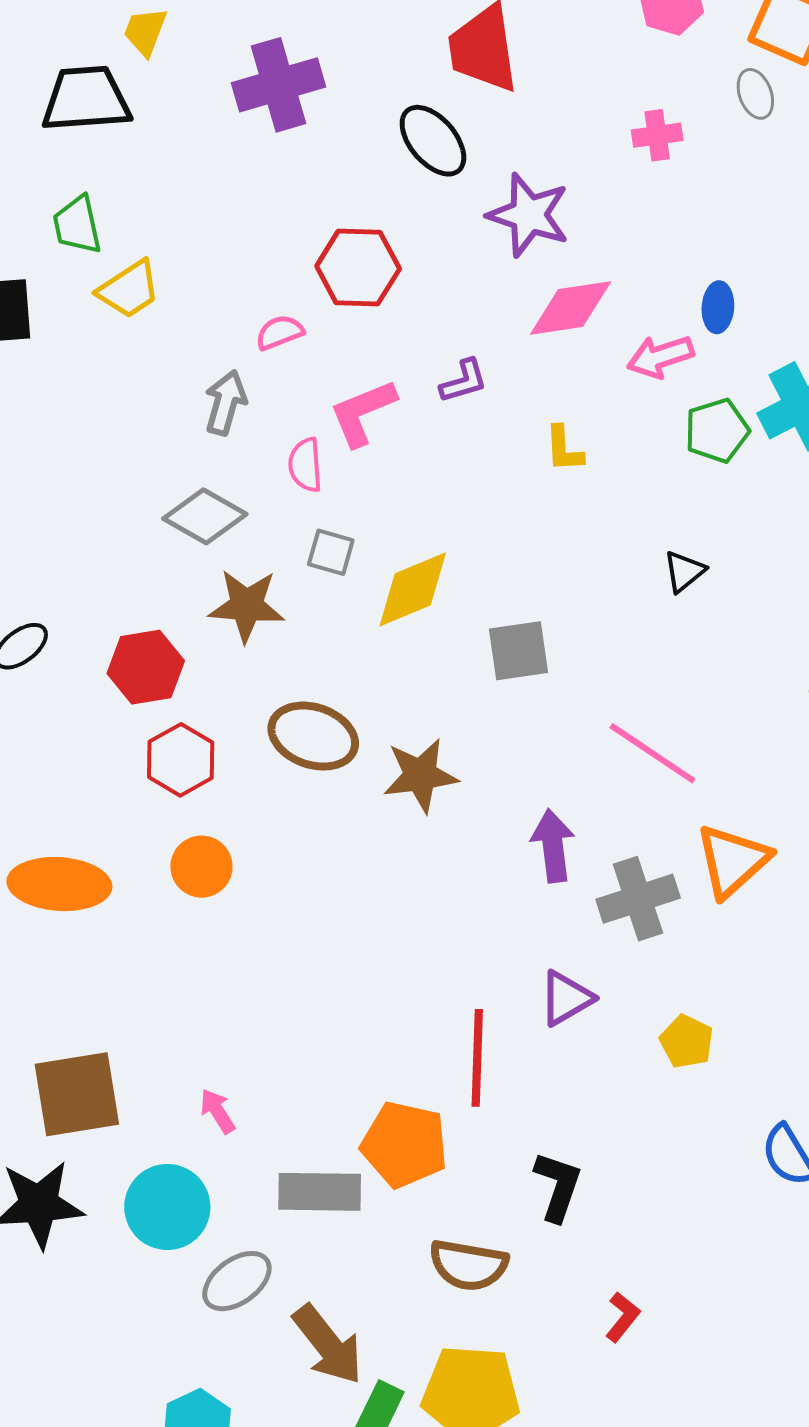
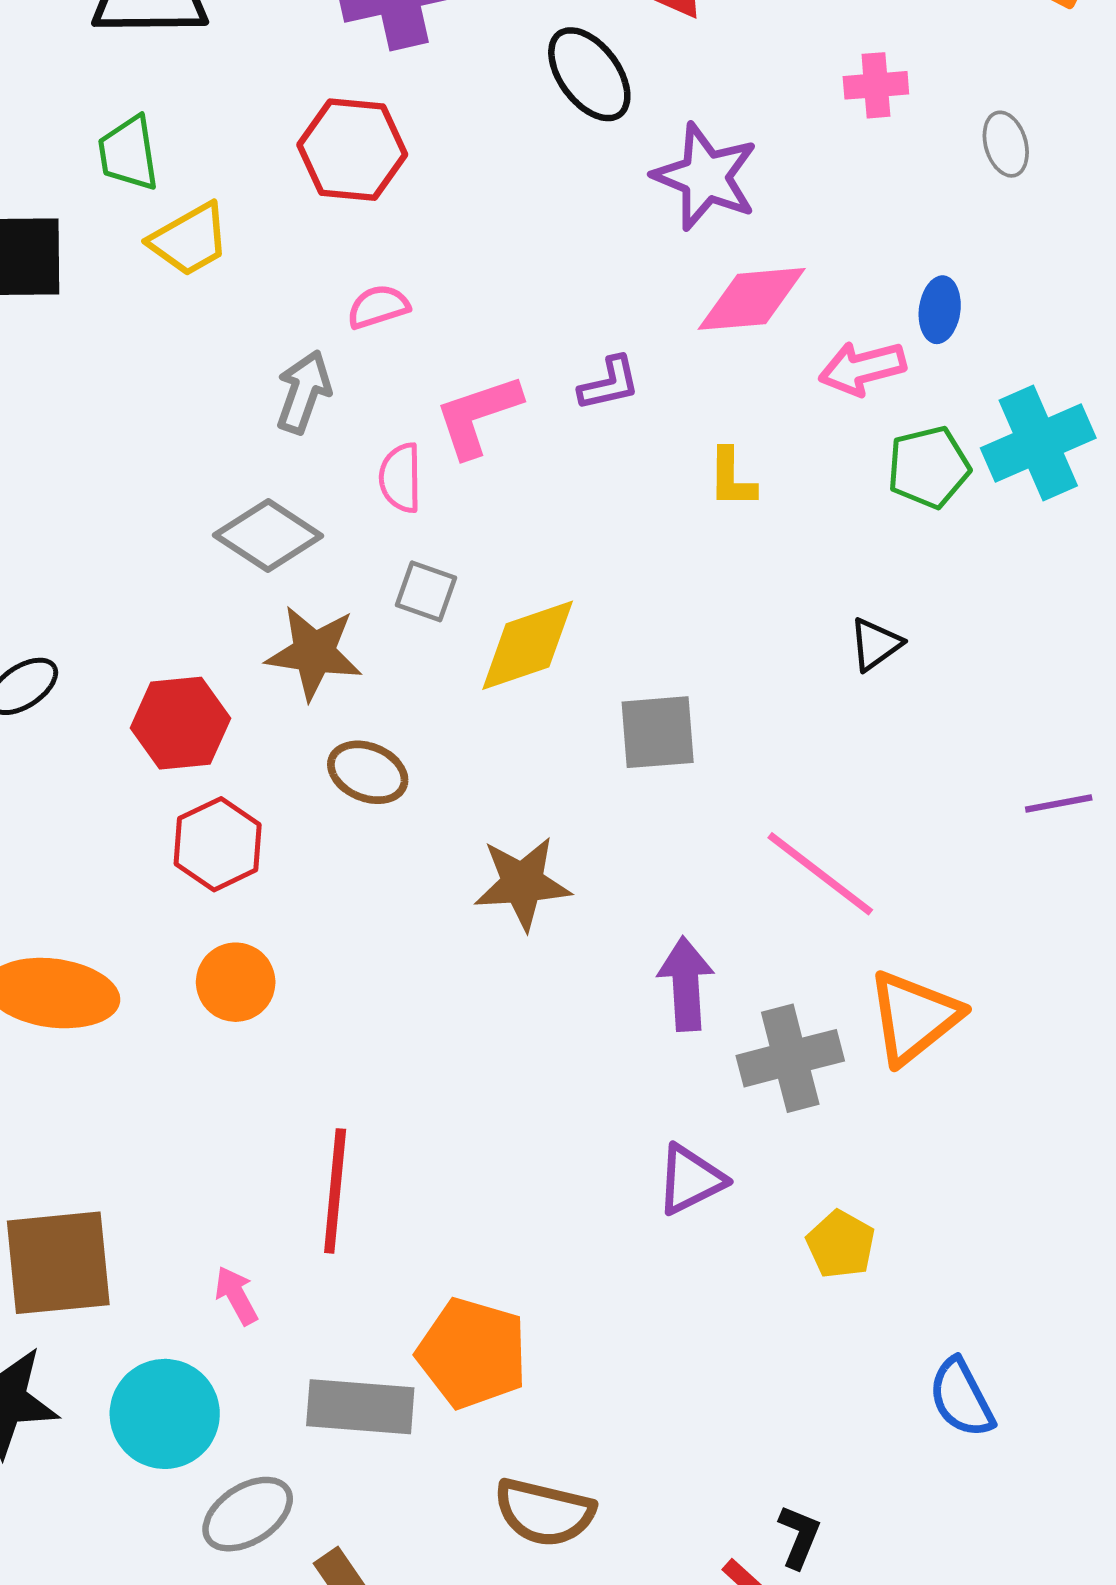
gray ellipse: (755, 94) -> (1006, 144), moved
red hexagon: (358, 267) -> (352, 150), moved
brown ellipse: (313, 736) -> (368, 772), moved, size x0.7
red line: (477, 1058) -> (335, 1191), moved
black L-shape: (558, 1186) -> (799, 1536), moved, size x0.7

